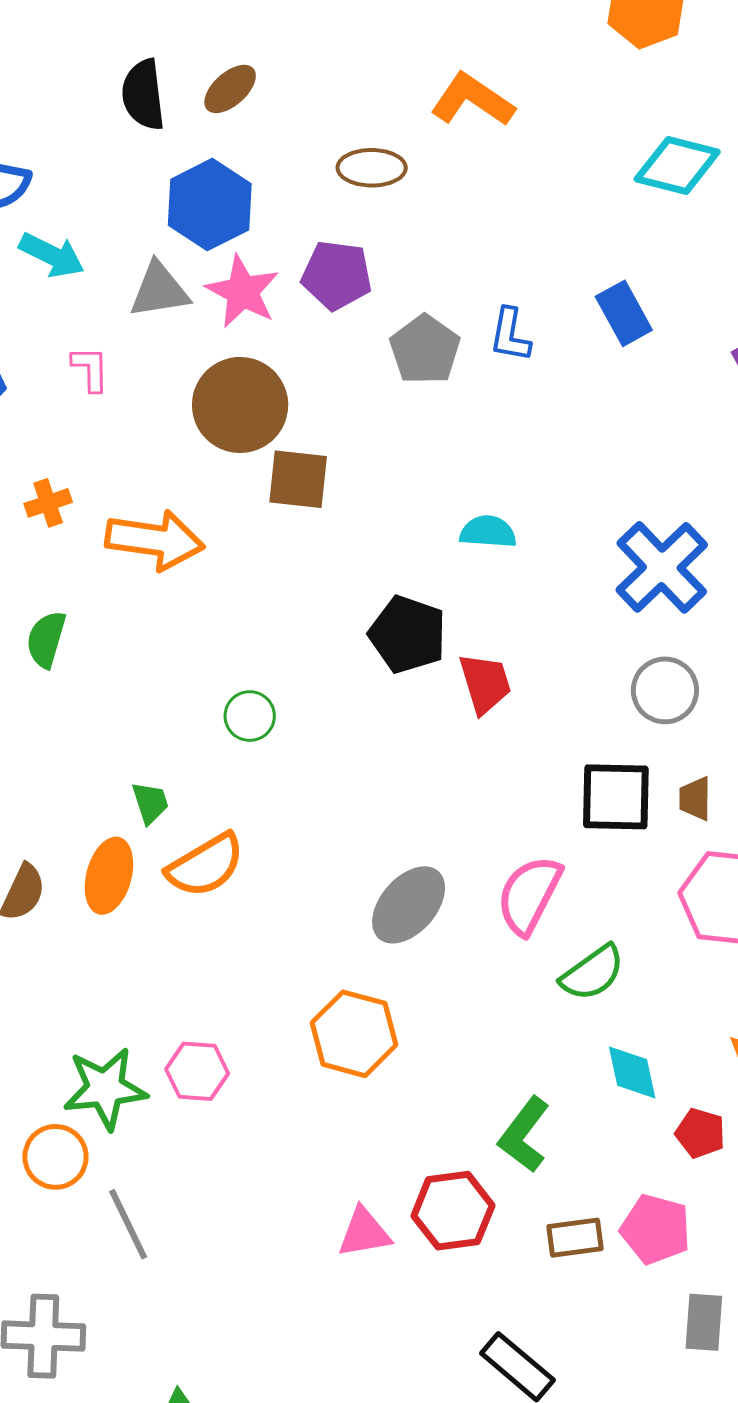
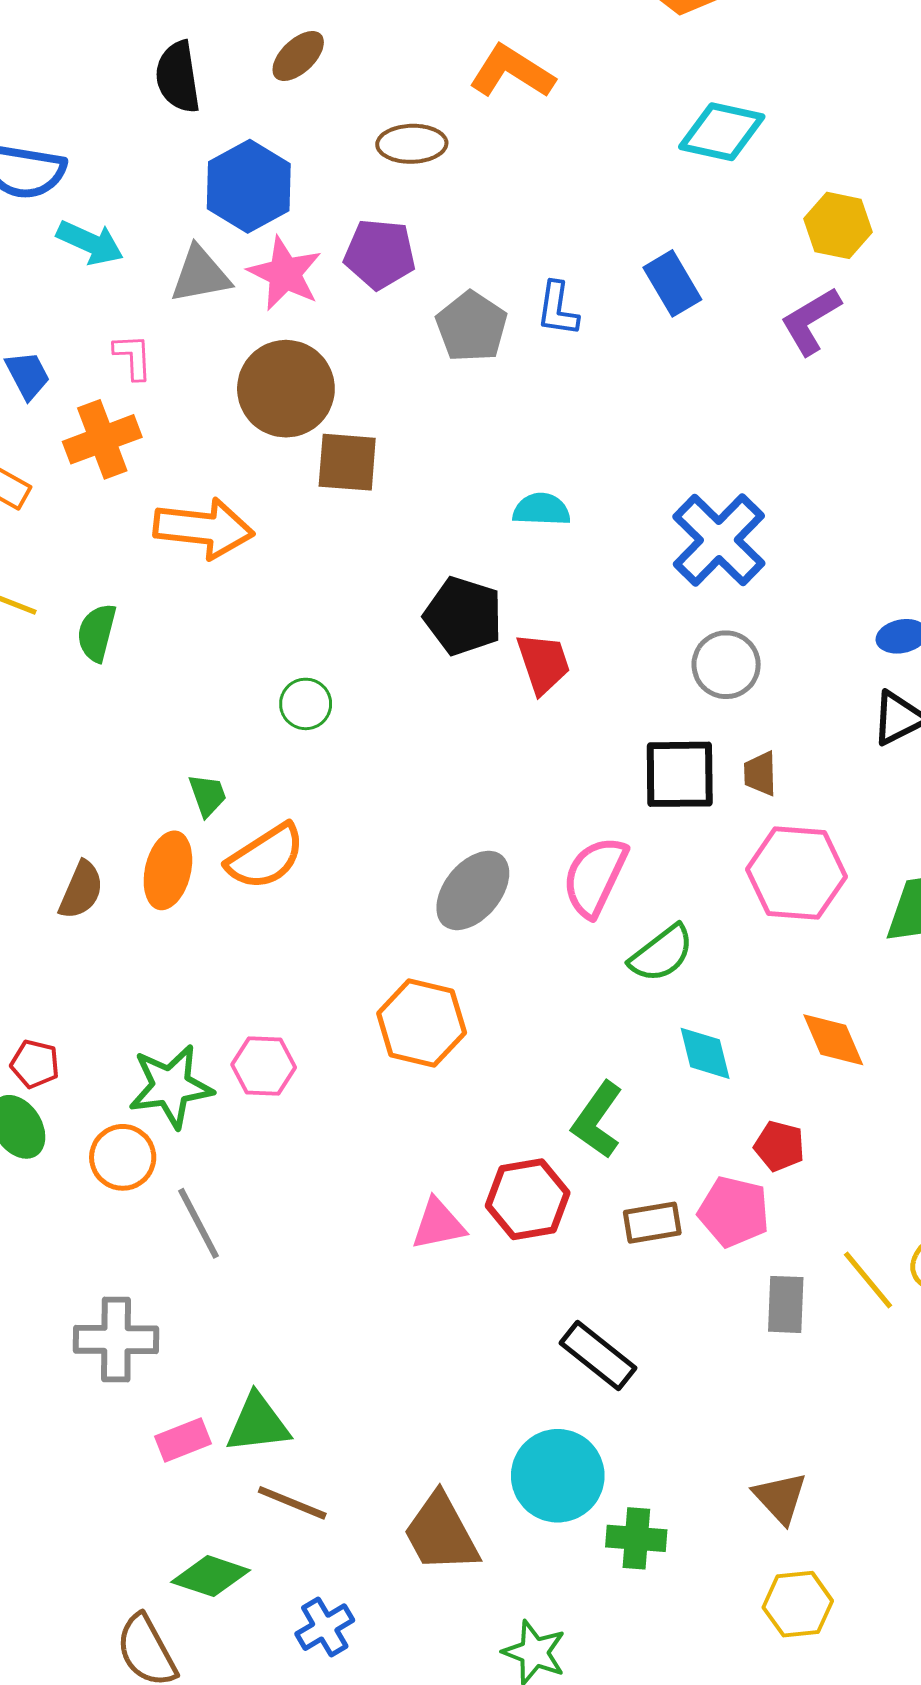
brown ellipse: (230, 89) -> (298, 56), moved
orange cross: (48, 503) -> (102, 439), moved, size x1.6
red pentagon: (700, 1133) -> (779, 1146), moved

